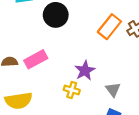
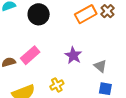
orange rectangle: (109, 27) -> (86, 14), turned 35
yellow cross: (72, 90) -> (57, 85), moved, turned -32

